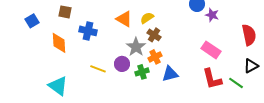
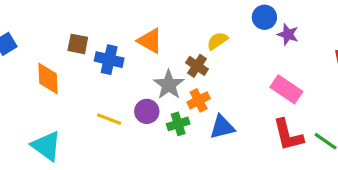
brown square: (65, 12) -> (78, 44), moved
yellow semicircle: (147, 18) -> (217, 41), moved
blue cross: (88, 31) -> (109, 60), moved

